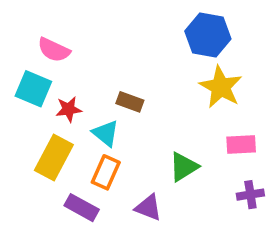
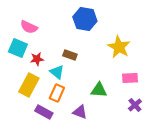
blue hexagon: (208, 35) -> (85, 19), moved
green triangle: (184, 167) -> (99, 90), turned 36
purple cross: (250, 195) -> (135, 105), turned -32

